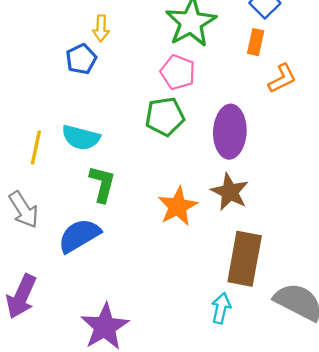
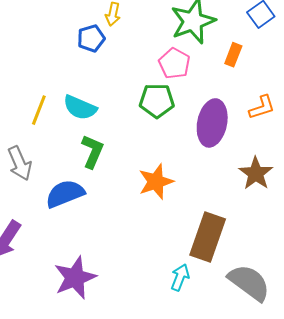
orange rectangle: (256, 42) -> (233, 55), moved
orange L-shape: (282, 78) -> (262, 107), moved
brown star: (230, 192) -> (256, 173), moved

